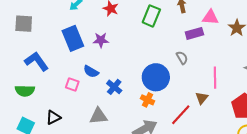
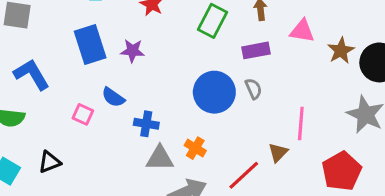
purple rectangle: (194, 33) -> (256, 50), moved
blue circle: (156, 77) -> (214, 92), moved
blue cross: (114, 87) -> (146, 124), turned -35
gray triangle: (98, 116) -> (160, 158), moved

